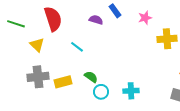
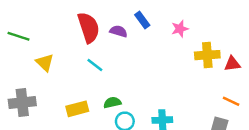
red semicircle: (53, 19) -> (89, 28), moved
gray cross: (38, 77) -> (22, 103), moved
green semicircle: (91, 77) -> (112, 103), turned -48

